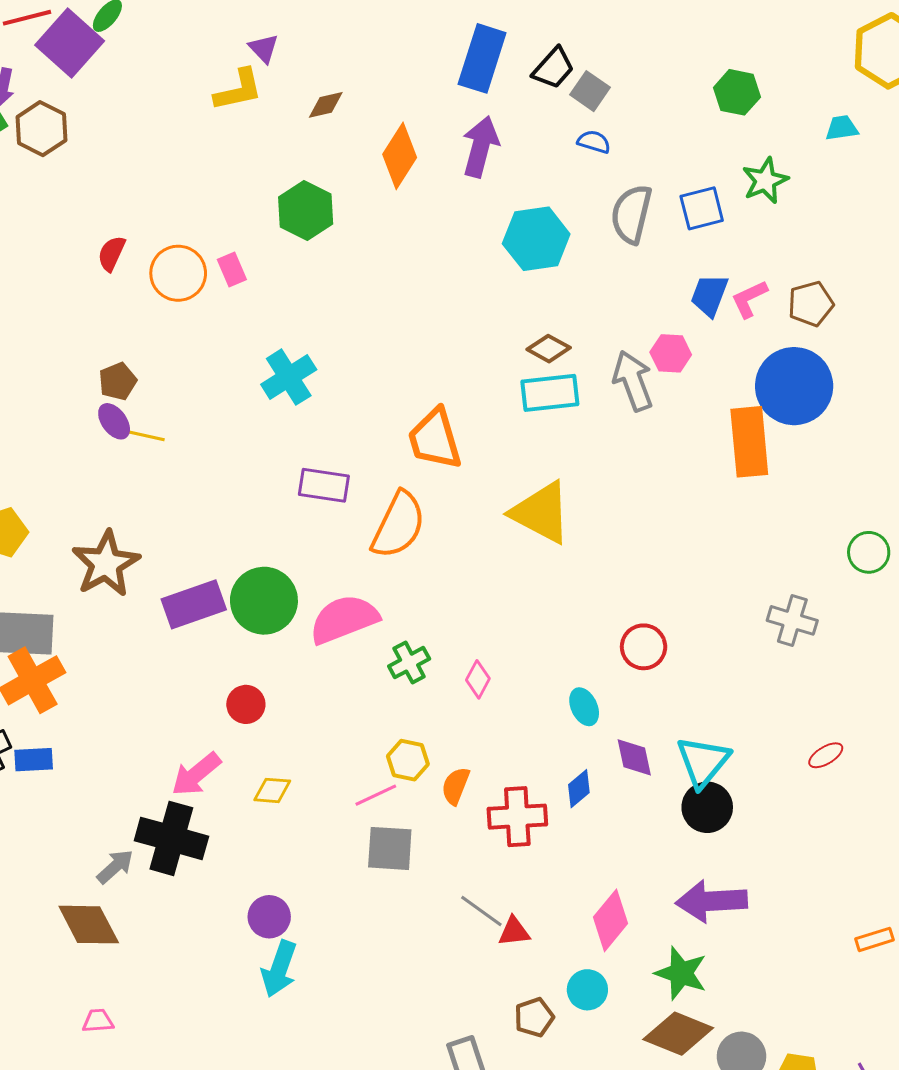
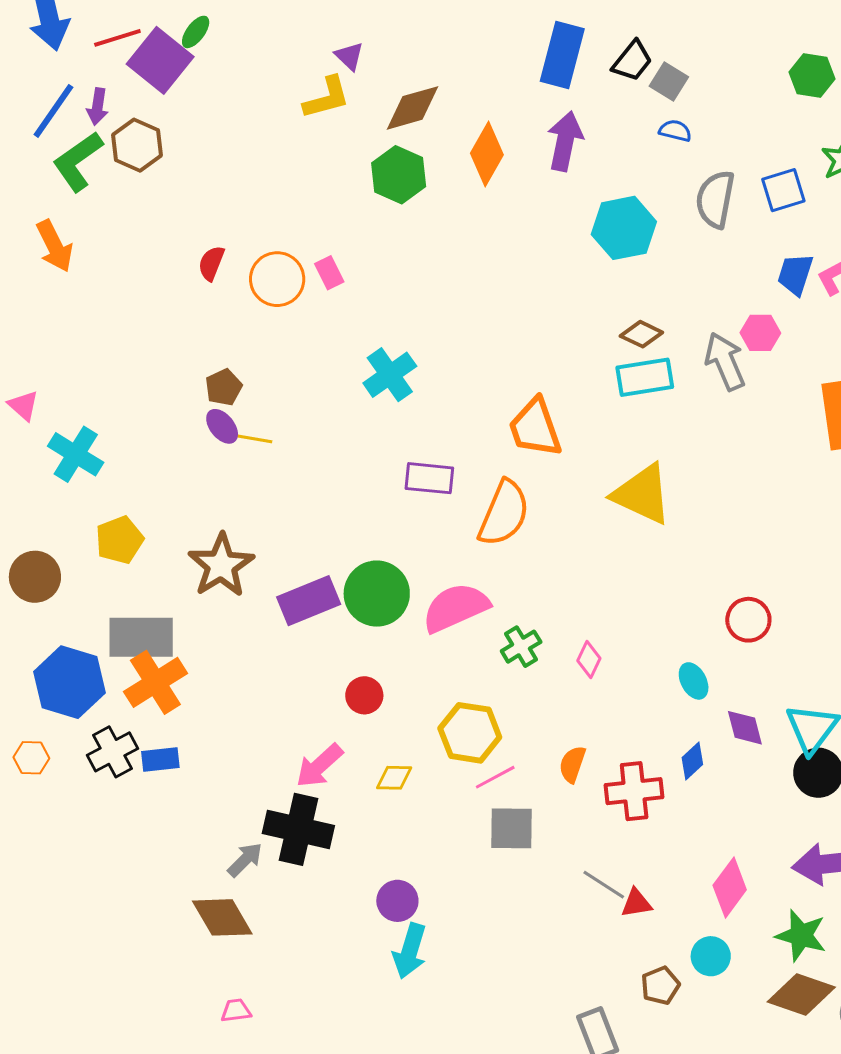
brown diamond: (326, 105) -> (413, 108), size x1.6
green hexagon: (306, 211) -> (399, 175), moved
yellow hexagon: (408, 760) -> (470, 733), moved, size x1.5

